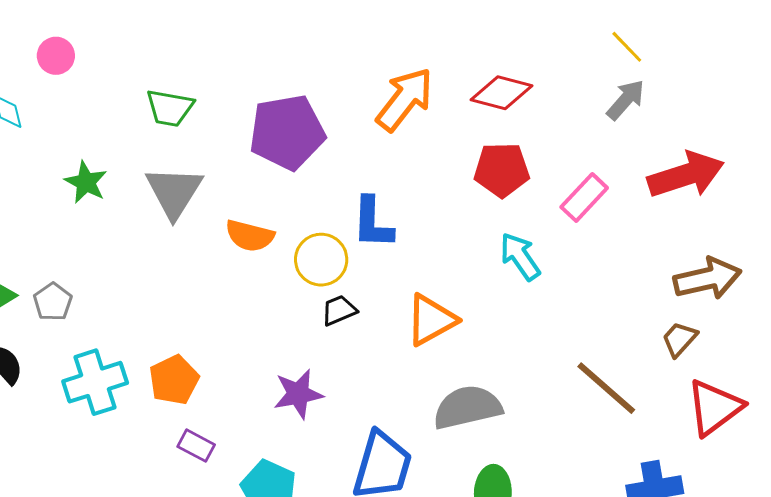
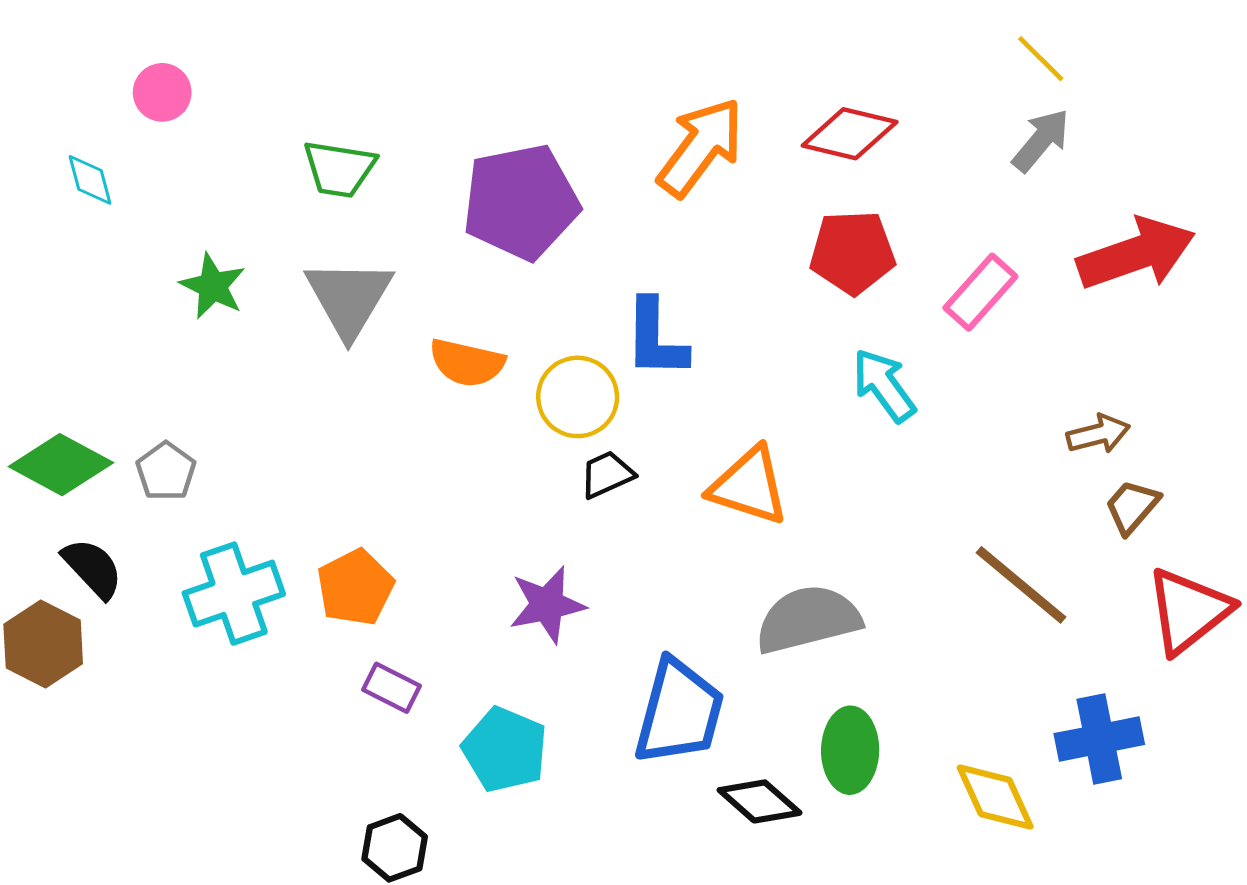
brown arrow: (707, 279) -> (1098, 434), moved, size x0.6
orange triangle: (431, 320) -> (749, 486), turned 48

